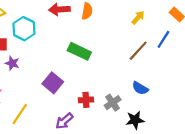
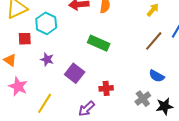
purple star: (12, 63) -> (47, 59), moved
gray cross: (113, 103) -> (143, 99), moved
black star: (135, 120) -> (165, 106), moved

